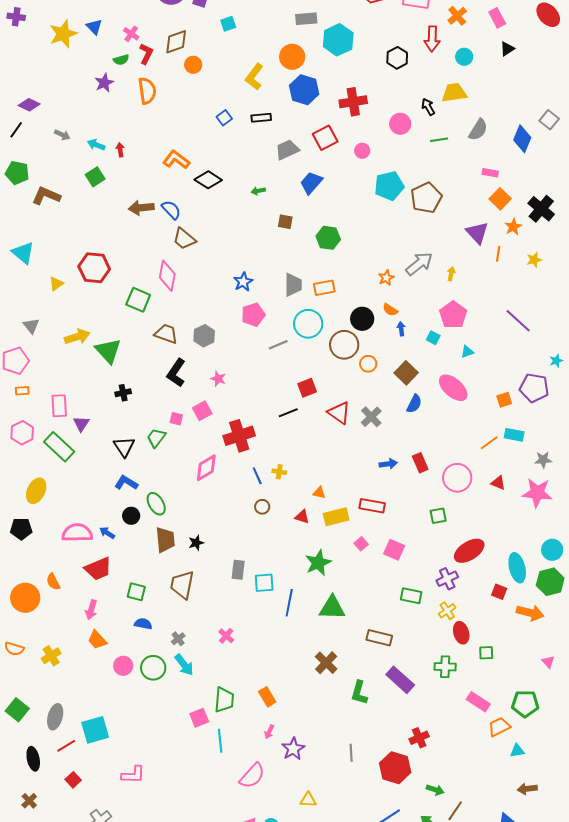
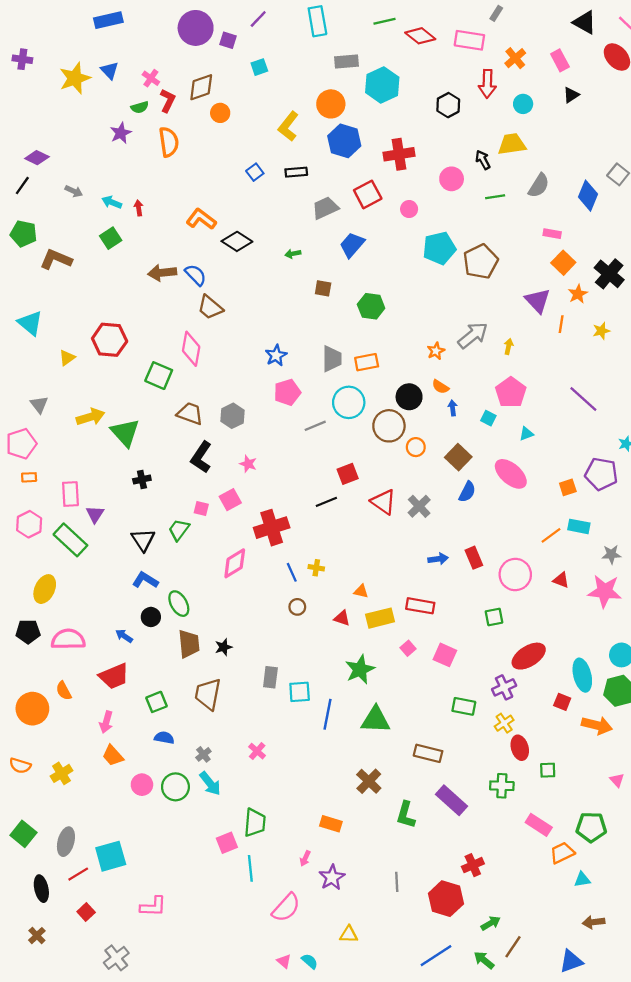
pink semicircle: (77, 533) -> (68, 639), moved
green square: (136, 592) -> (156, 702), turned -36
orange rectangle: (267, 697) -> (331, 824), moved, turned -42
green arrow: (435, 790) -> (491, 923), turned -48

